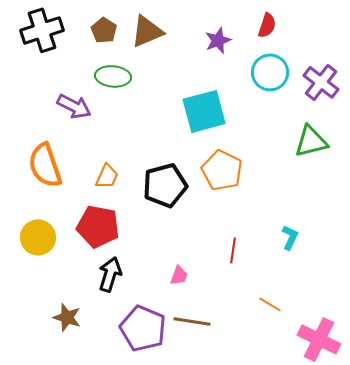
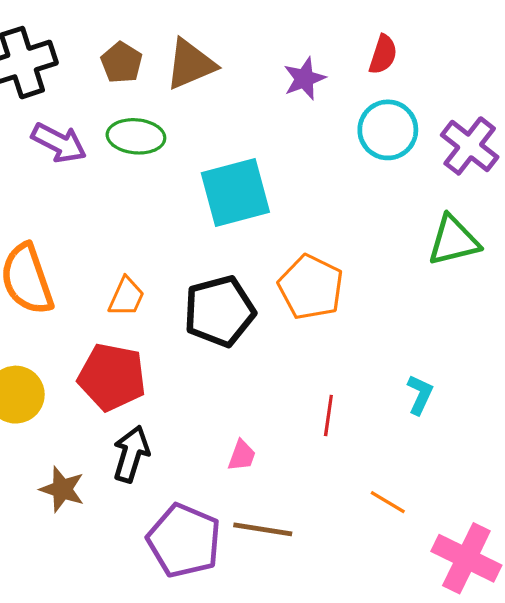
purple arrow: (74, 106) -> (59, 143), moved
cyan square: (204, 111) -> (235, 192), moved
brown star: (67, 317) -> (62, 489), moved

